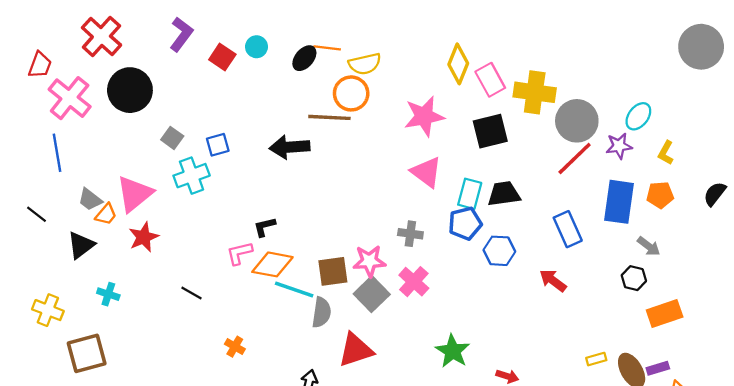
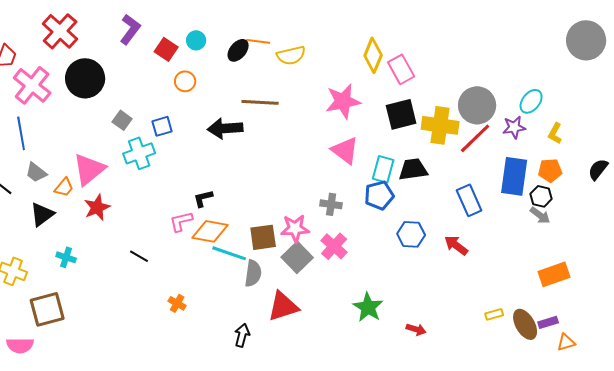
yellow cross: (535, 92) -> (440, 125), moved
orange circle: (351, 93) -> (185, 81), moved, size x0.7
gray trapezoid: (90, 199) -> (36, 172), moved
blue hexagon: (499, 251) -> (411, 234), moved
black hexagon: (634, 278) -> (541, 196), moved

